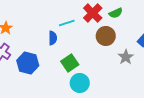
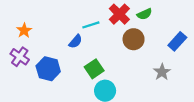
blue semicircle: (53, 38) -> (76, 41), turned 40
gray star: (126, 57) -> (162, 72), moved

